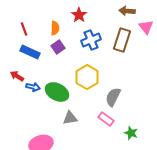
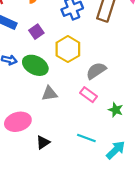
purple square: (58, 47) -> (36, 32), moved
gray semicircle: (113, 97) -> (96, 71), turned 30

